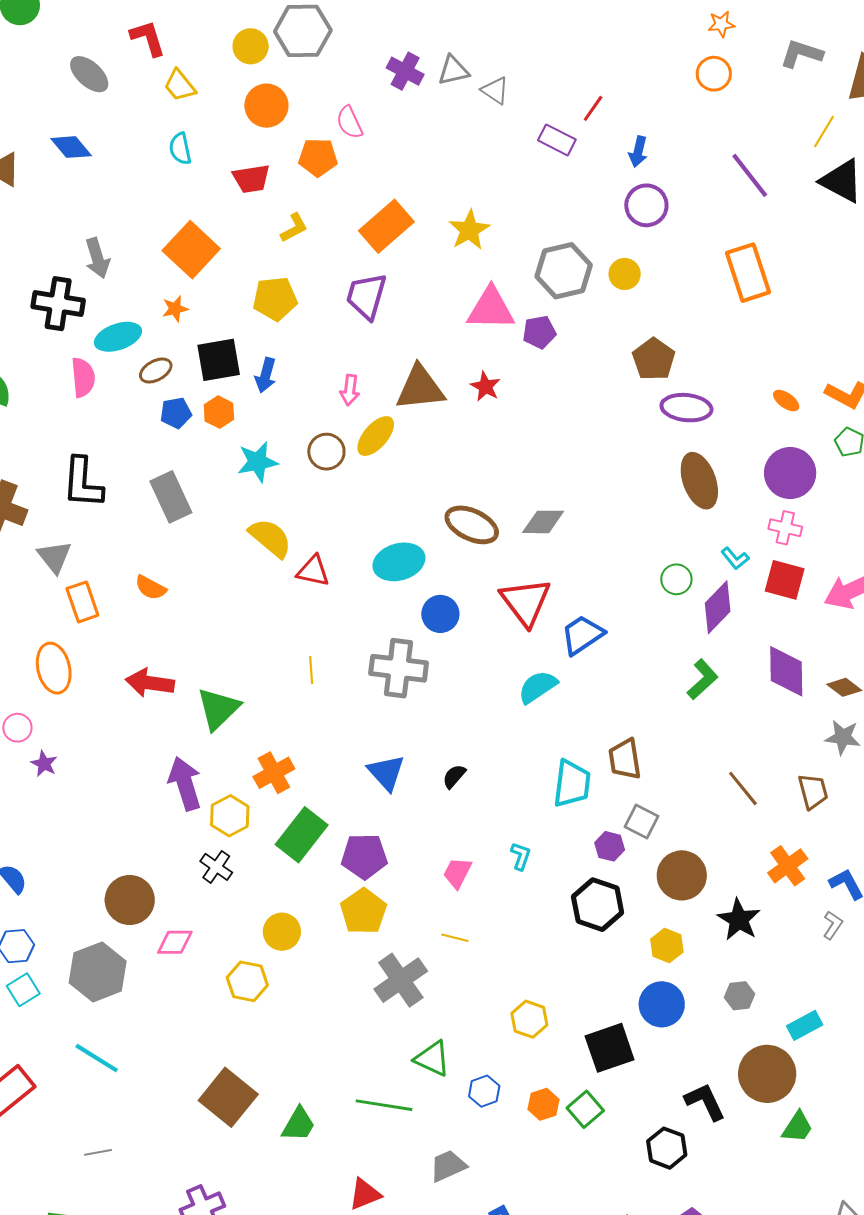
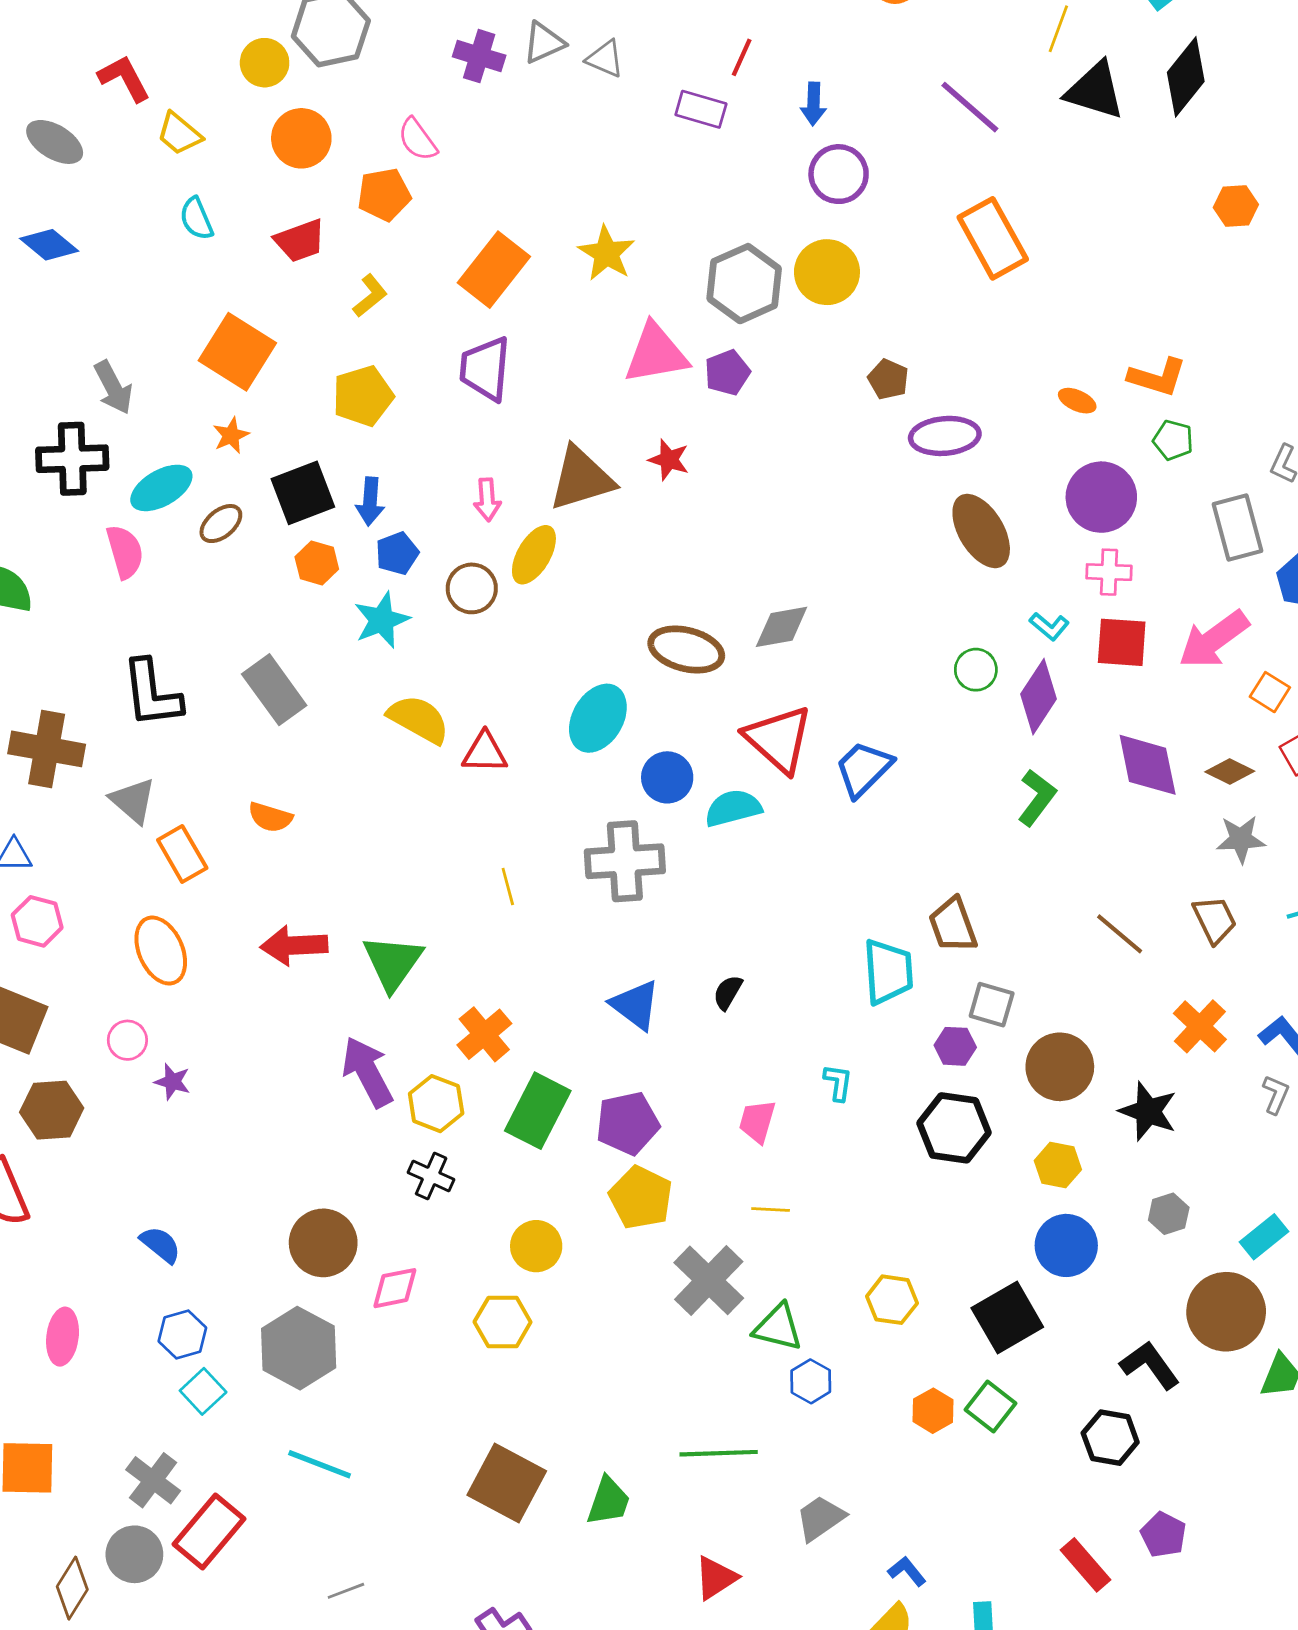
yellow circle: (625, 274) -> (827, 272), size x1.5
brown pentagon: (654, 359) -> (888, 379), size x0.7
blue pentagon: (176, 413) -> (397, 553), moved
cyan ellipse: (399, 562) -> (598, 718), turned -33
cyan semicircle: (538, 687) -> (733, 808), moved, turned 30
green triangle: (432, 1058) -> (778, 1327), moved
blue hexagon: (484, 1091) -> (811, 1381), moved

